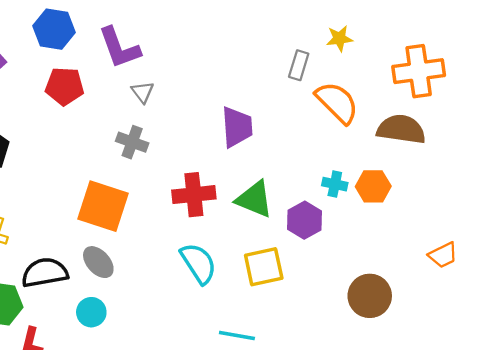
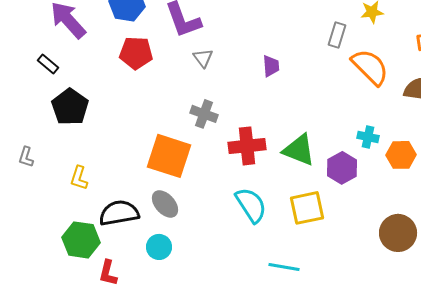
purple trapezoid: (237, 127) -> (271, 66), moved, size x0.6
gray cross: (132, 142) -> (204, 114), moved
orange hexagon: (373, 186) -> (401, 155), moved

